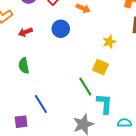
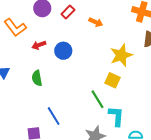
blue circle: (61, 29) -> (63, 51), moved
yellow star: (109, 42) -> (121, 55), size x1.6

